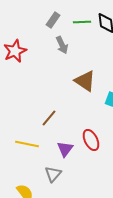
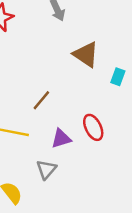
purple triangle: (65, 149) -> (61, 139), turned 36

